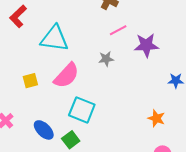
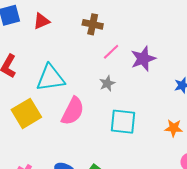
yellow square: (30, 81) -> (26, 113), moved, size x1.8
cyan square: (82, 110) -> (123, 122), moved

